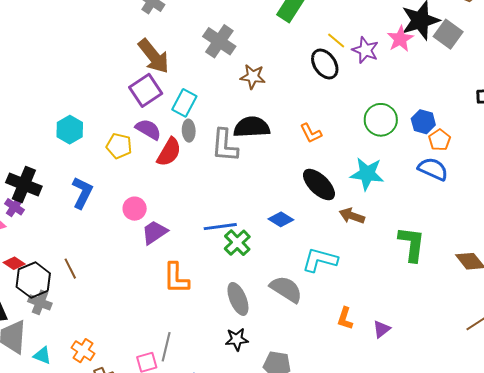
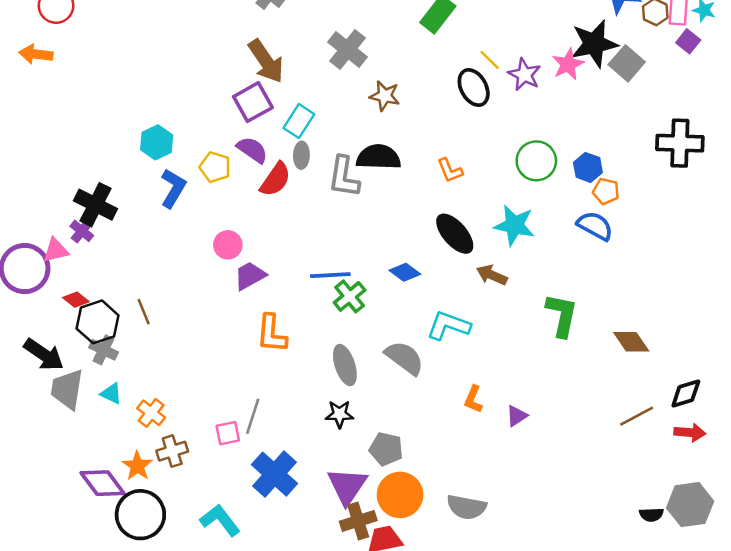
orange pentagon: (440, 140) -> (606, 191), turned -30
blue L-shape: (82, 193) -> (173, 188), moved
cyan triangle: (42, 355) -> (111, 394), moved

